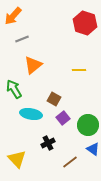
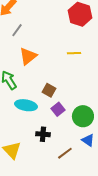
gray line: (22, 39) -> (17, 30), turned -32
yellow line: (79, 70) -> (74, 53), moved
black cross: (48, 143) -> (43, 134), turned 32

